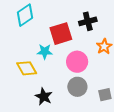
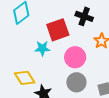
black cross: (88, 21) -> (84, 16), turned 36
yellow diamond: (27, 68) -> (25, 78), moved

